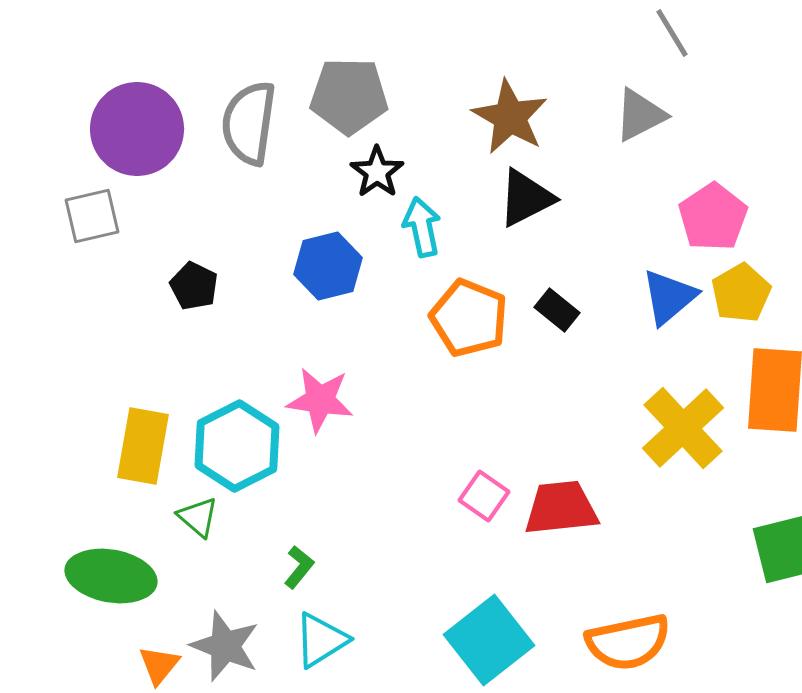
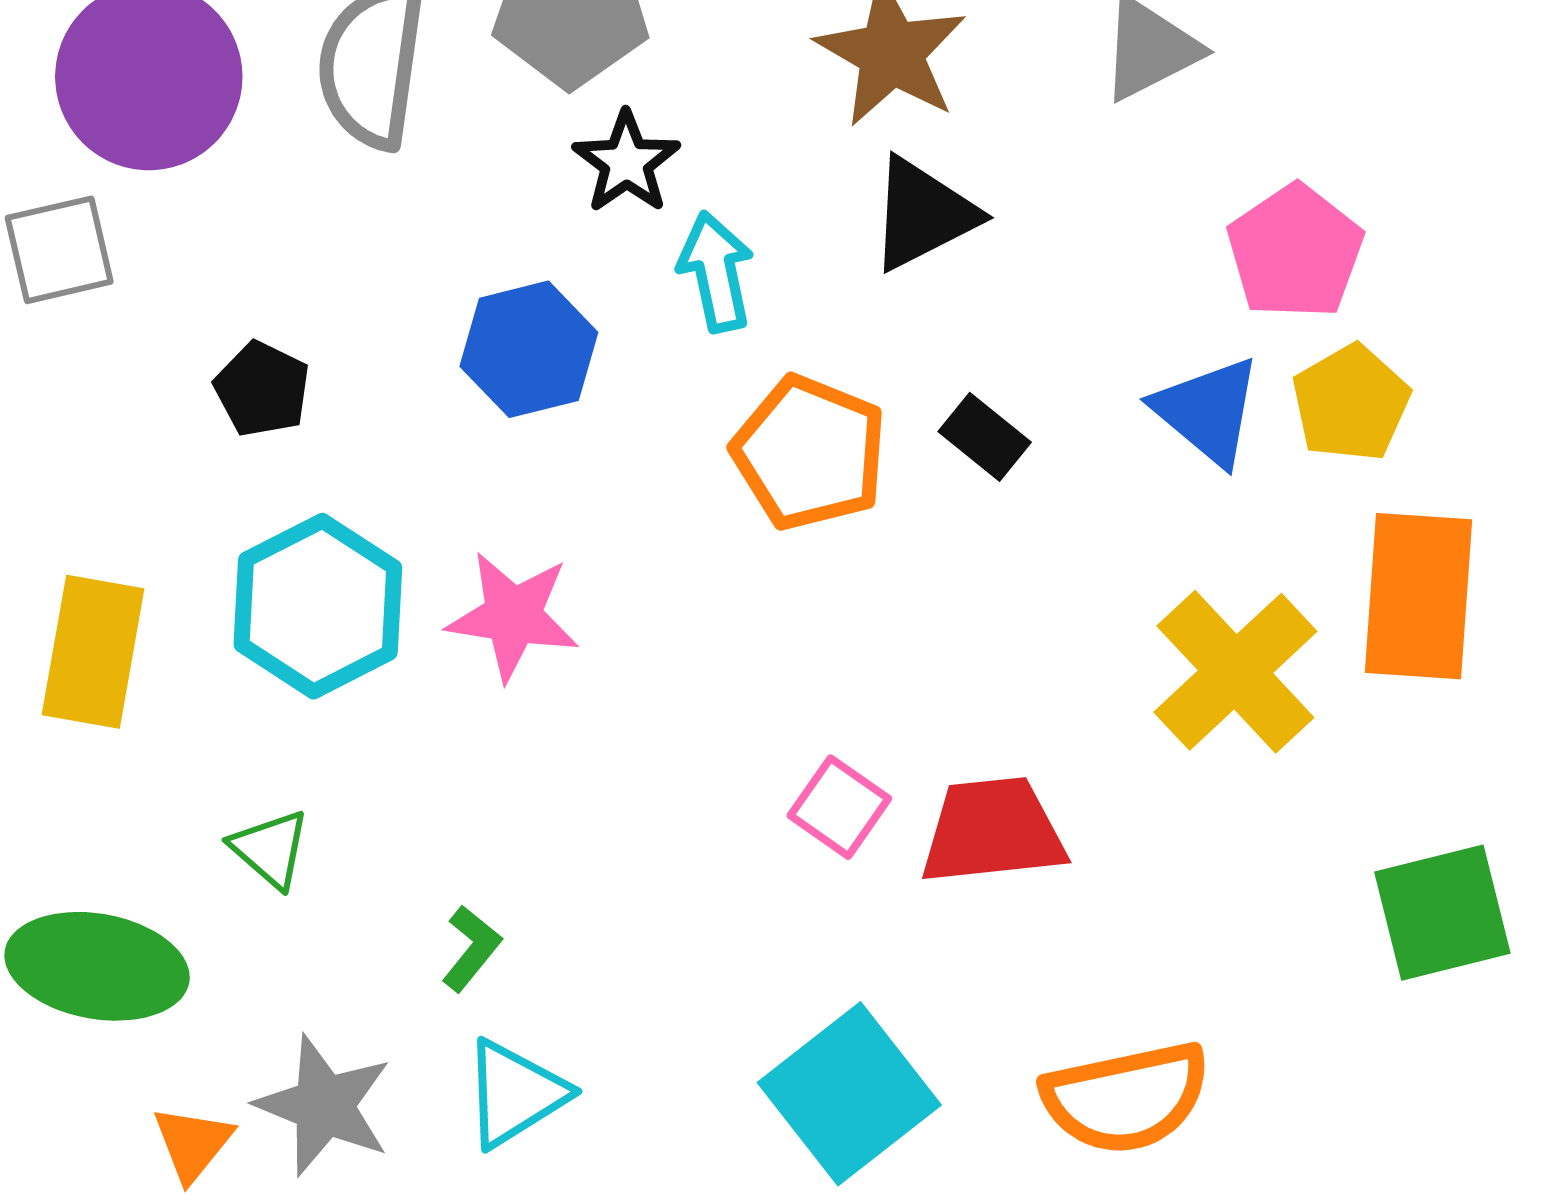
blue triangle: (669, 297) -> (1208, 411), turned -40
yellow rectangle: (143, 446) -> (93, 652), moved
cyan hexagon: (237, 446) -> (318, 606), moved

